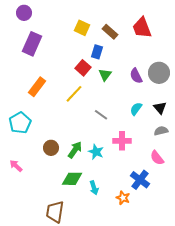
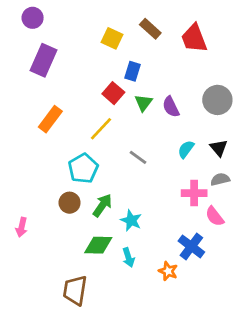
brown rectangle: (110, 32) -> (150, 29), moved
purple semicircle: (136, 76) -> (171, 107), moved
cyan pentagon: (20, 123) -> (83, 168), moved
pink cross: (122, 141) -> (194, 193), moved
cyan star: (96, 152) -> (131, 220), moved
pink arrow: (16, 166) -> (22, 227), turned -120

